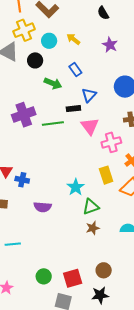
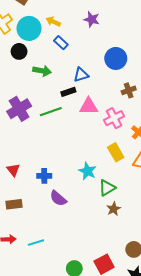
cyan circle: (49, 41) -> (29, 28), size x1.5
blue rectangle: (75, 70) -> (61, 43), moved
blue triangle: (89, 95) -> (81, 75), turned 42
pink triangle: (90, 126) -> (89, 106), turned -42
blue cross: (22, 180) -> (44, 176), moved
purple semicircle: (43, 207) -> (58, 198), turned 48

